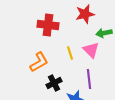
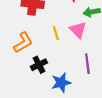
purple line: (89, 79) -> (87, 64), moved

